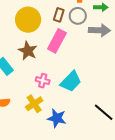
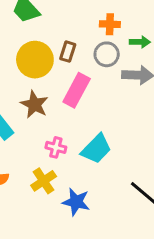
brown rectangle: (59, 15) -> (68, 52), moved

